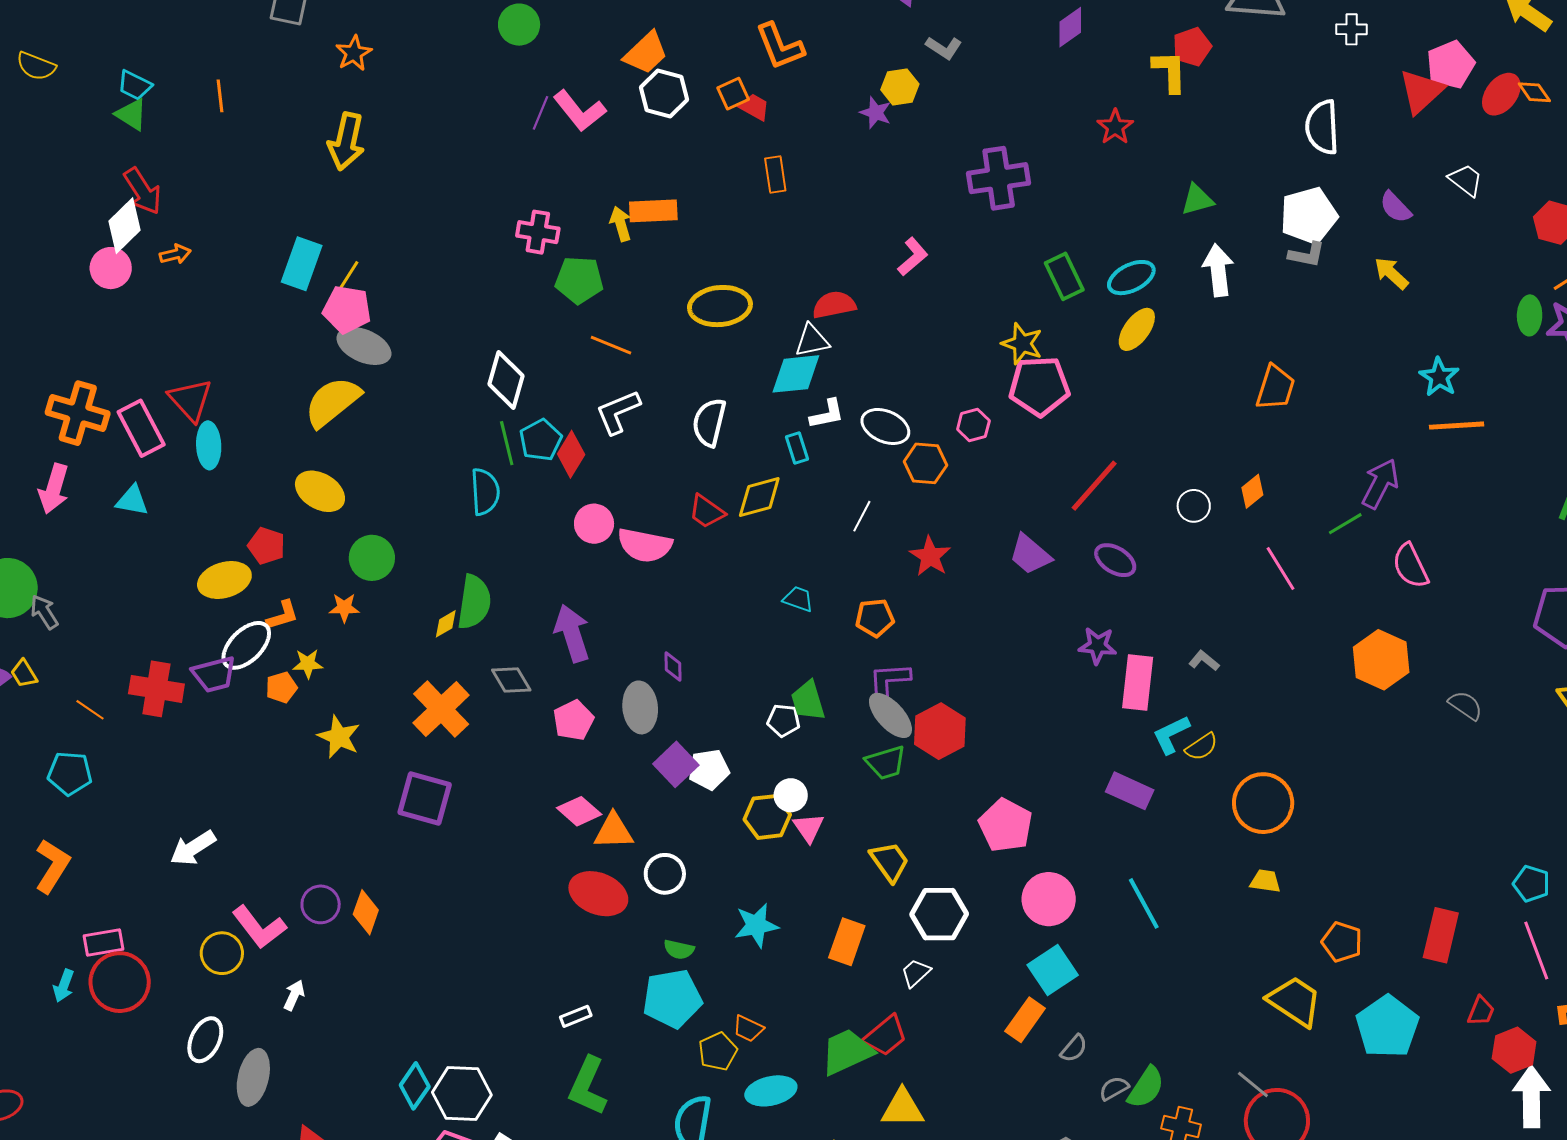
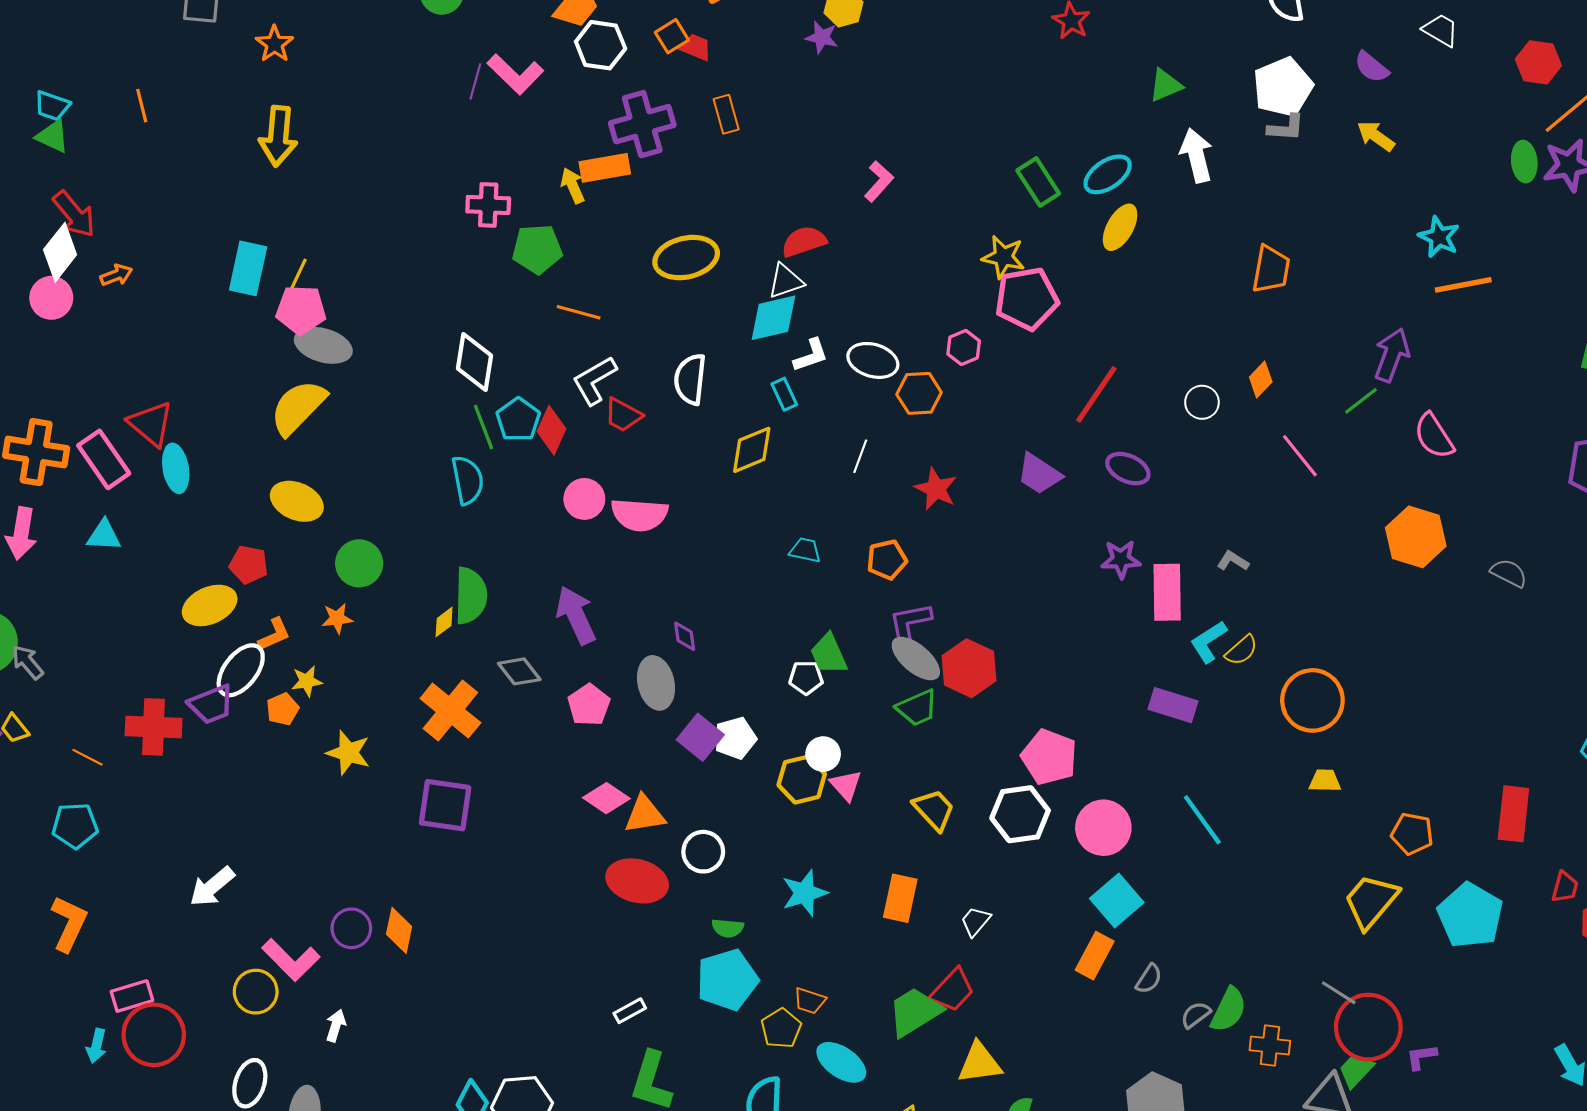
purple cross: (999, 178) -> (642, 124), moved
red trapezoid: (707, 511) -> (623, 415), moved
white hexagon: (939, 914) -> (1020, 814), moved
yellow trapezoid: (1295, 1001) -> (1371, 901), turned -76
cyan ellipse: (771, 1091) -> (841, 1062), turned 54

